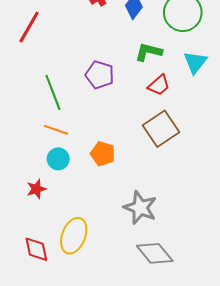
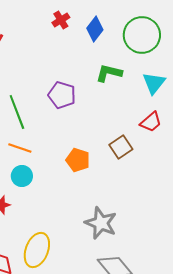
red trapezoid: (159, 85) -> (151, 122), moved
brown square: (161, 129) -> (121, 147), size x0.7
orange pentagon: (103, 154) -> (78, 160), moved

